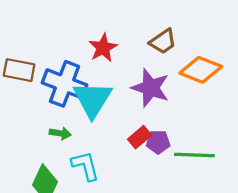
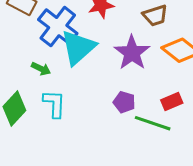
red rectangle: (140, 137) -> (172, 102), moved

